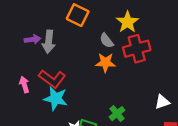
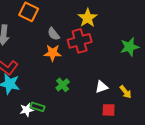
yellow star: (127, 22) -> (88, 18), moved
green cross: (117, 114) -> (63, 85), moved

